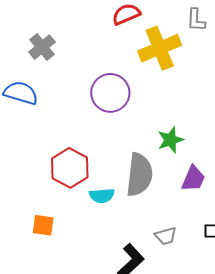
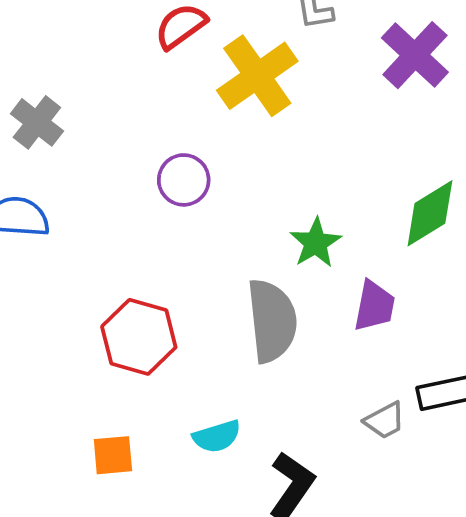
purple circle: (110, 93) -> (184, 180), size x0.7
cyan semicircle: (102, 196) -> (217, 436), moved
gray trapezoid: (166, 236) -> (385, 420), moved

